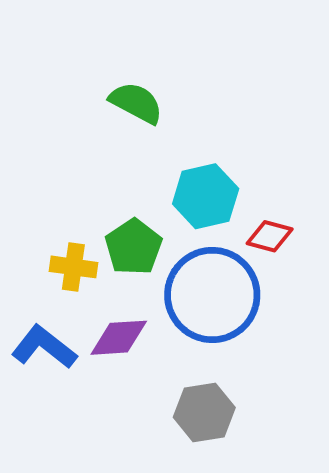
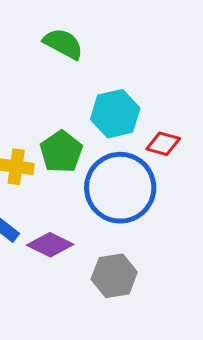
purple diamond: (119, 338) -> (50, 245), moved, turned 30

